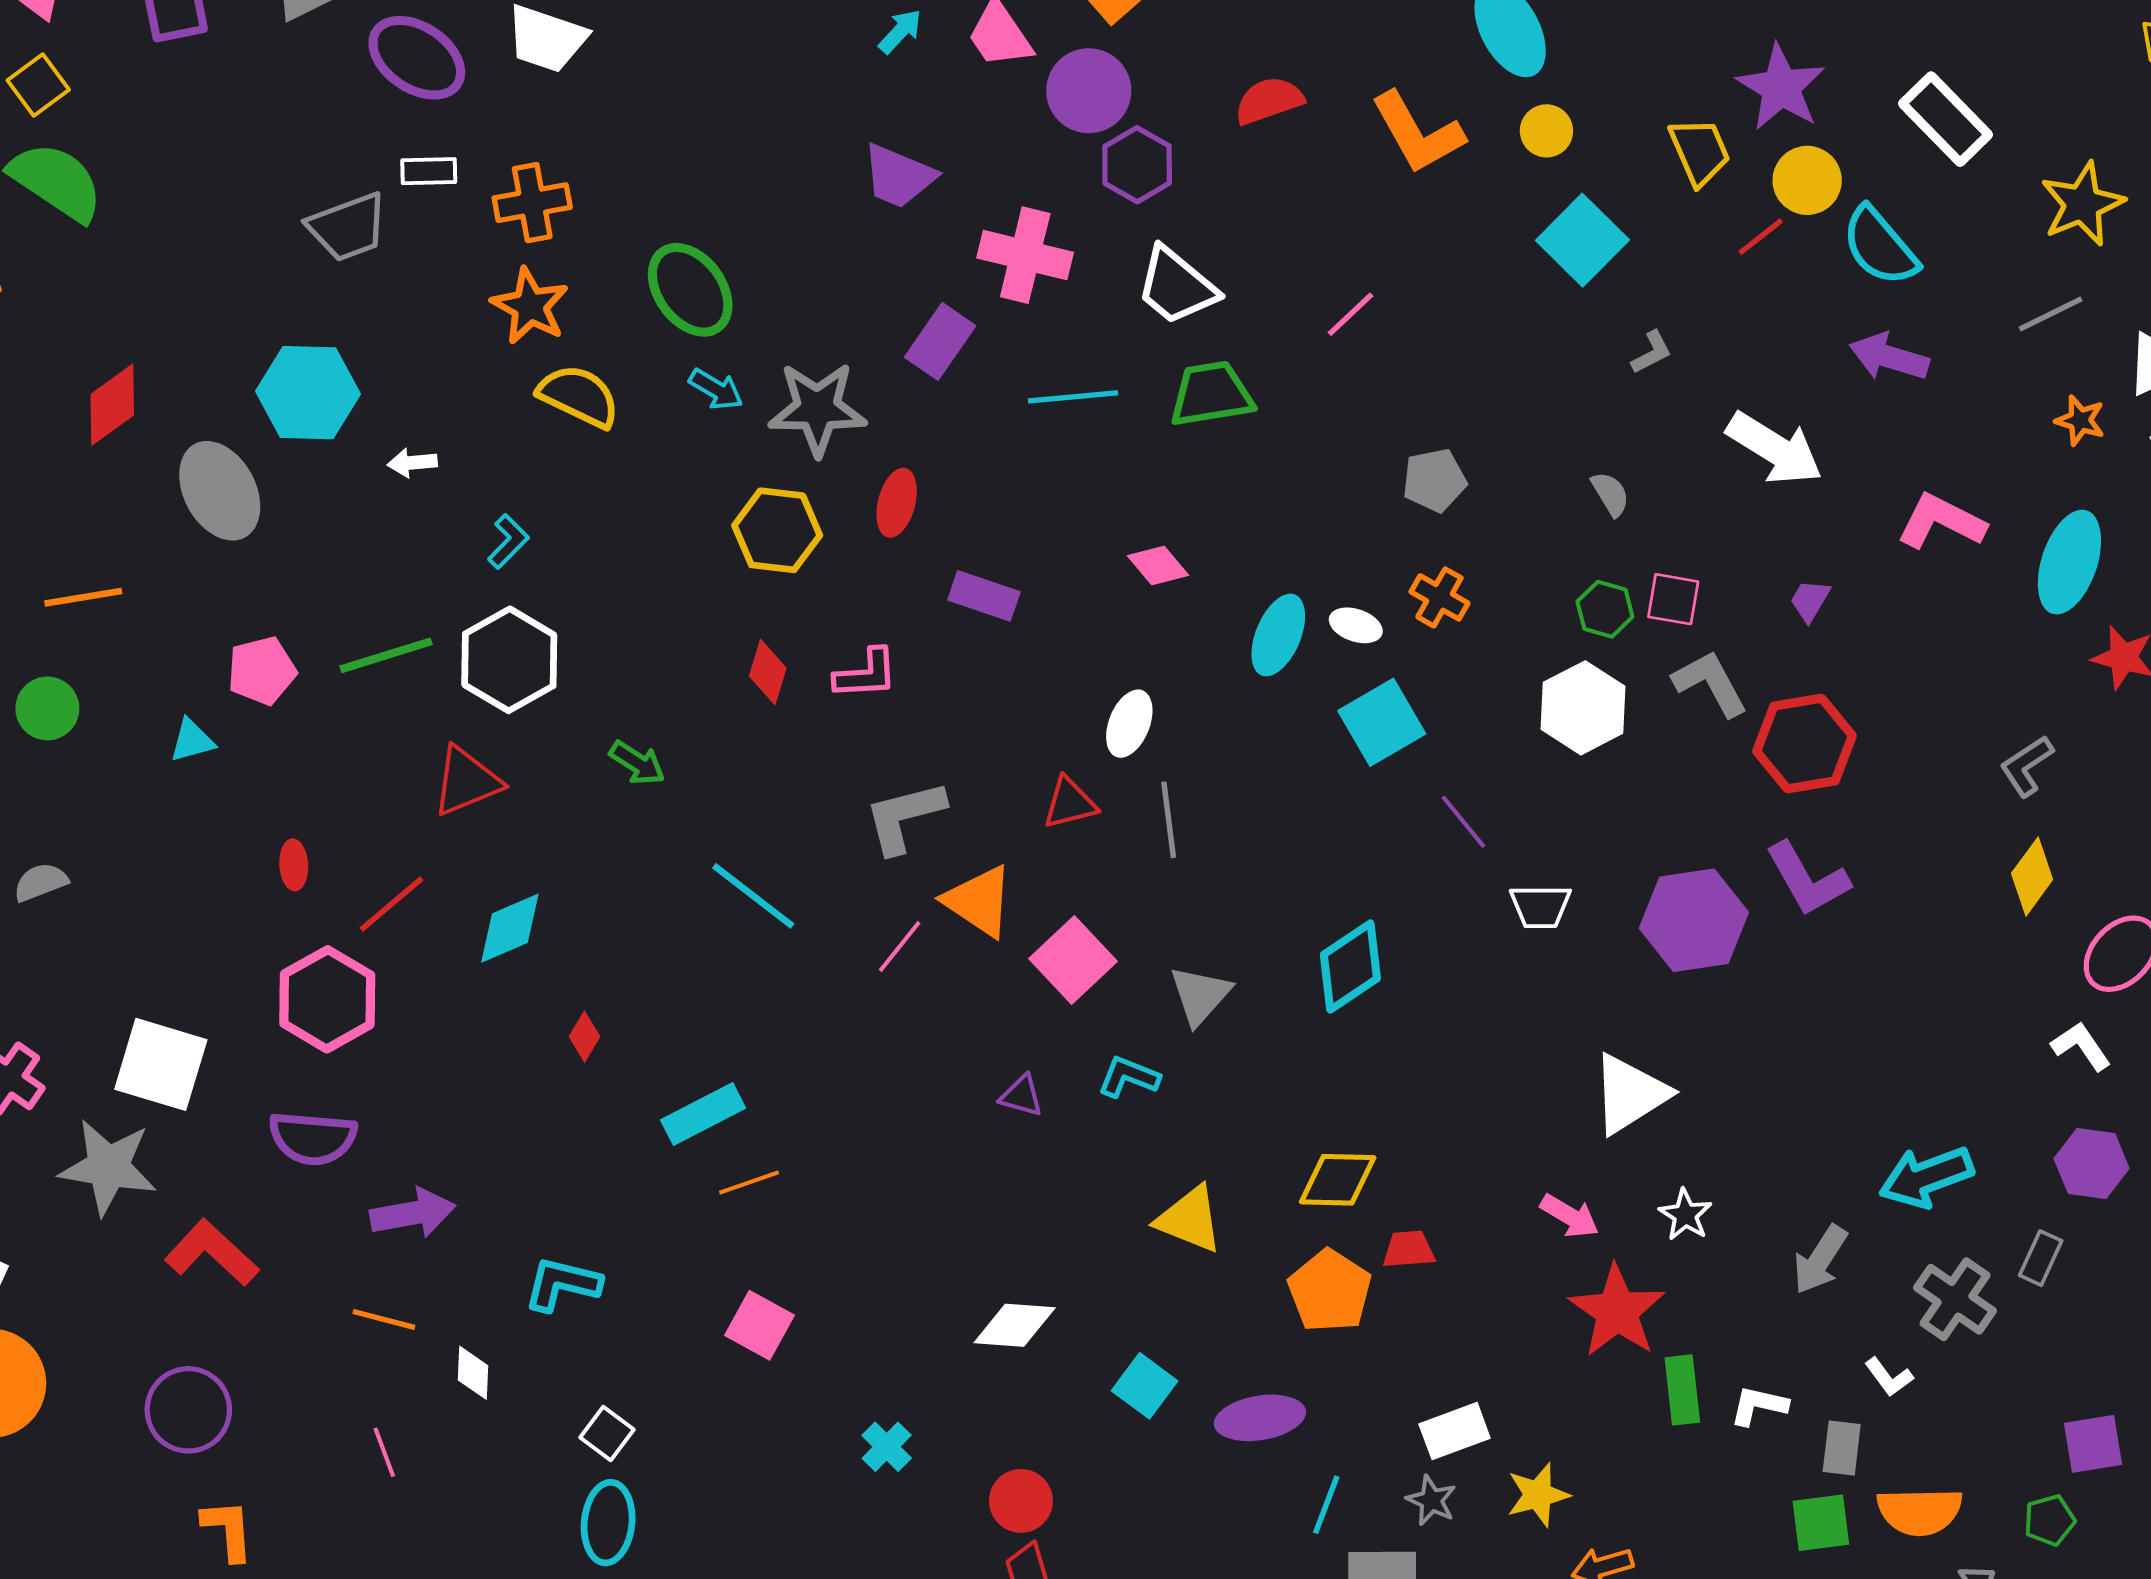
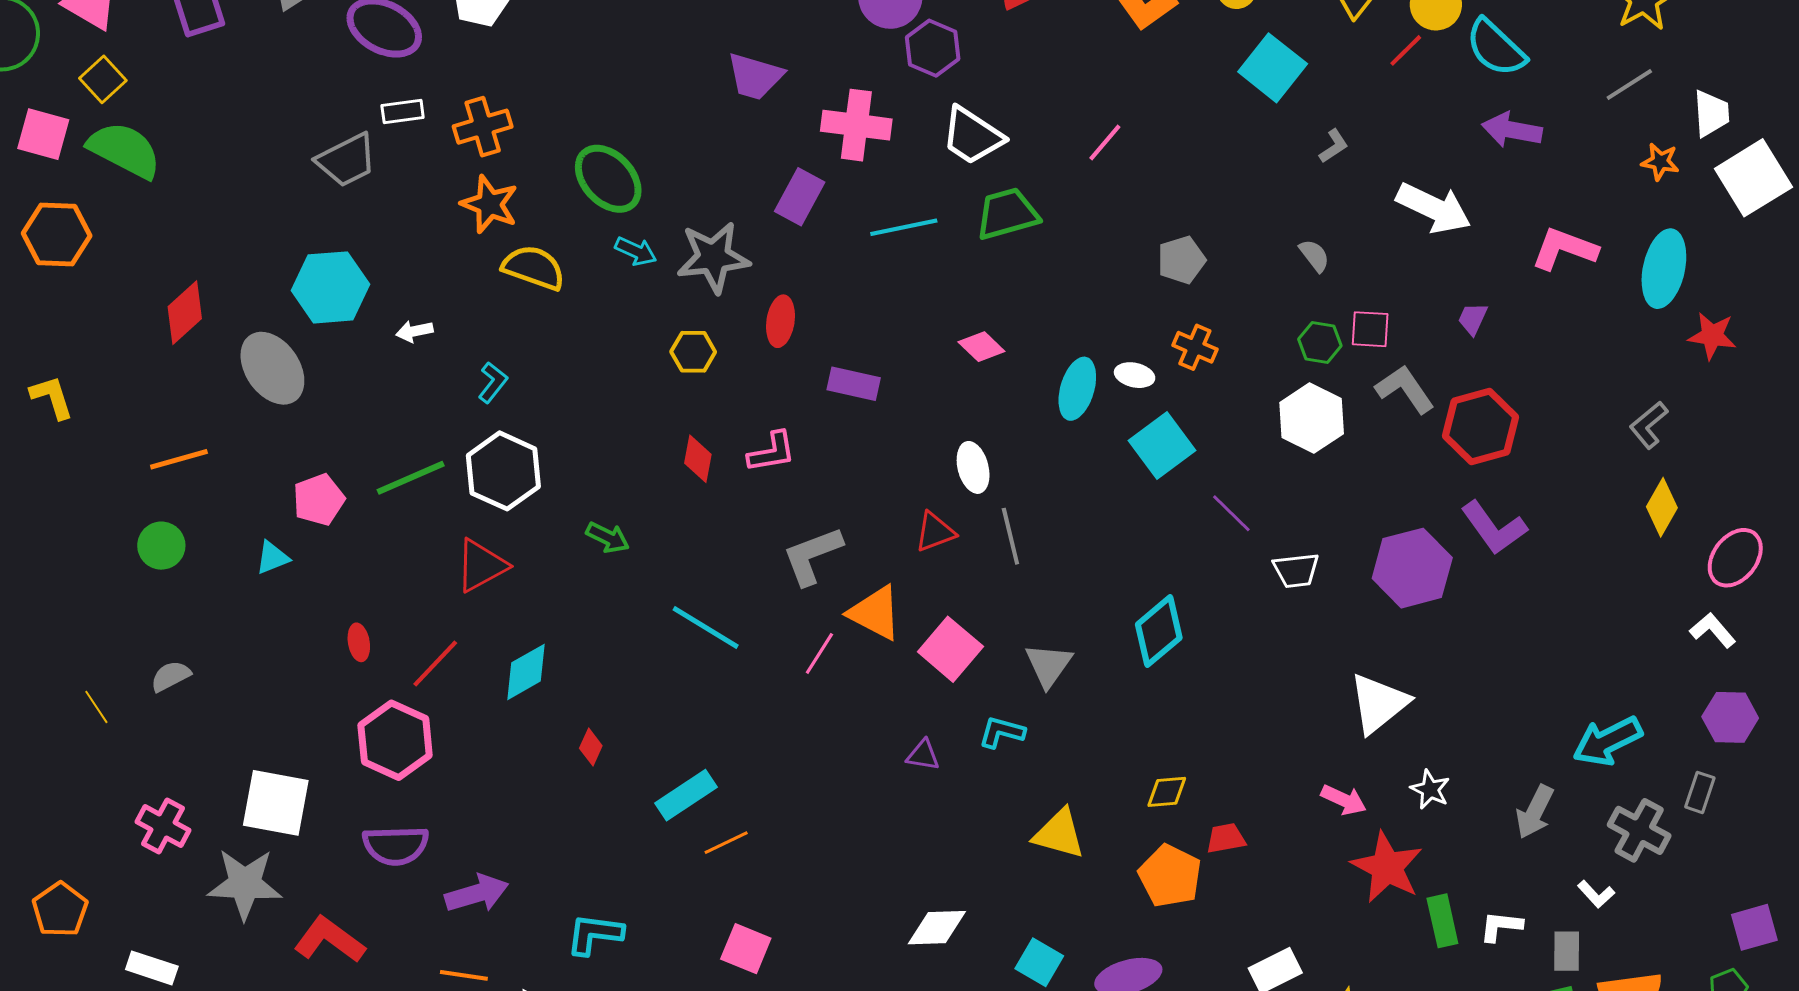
yellow hexagon: (777, 530) -> (693, 352), size x0.7
white ellipse: (1129, 724) -> (973, 467), turned -30
yellow diamond: (1338, 1180) -> (1167, 792), size x0.7

